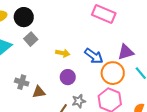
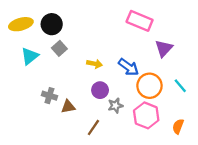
purple triangle: (126, 52) -> (164, 48), moved, turned -30
gray star: (79, 101) -> (115, 106), moved

